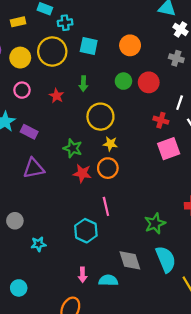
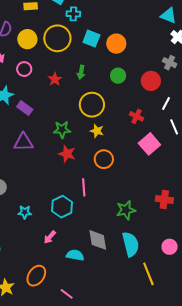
orange circle: (130, 45) -> (116, 44), moved
red circle: (149, 82) -> (151, 81), moved
red cross: (161, 120) -> (136, 116), moved
green star: (73, 148) -> (62, 130), turned -30
pink square: (169, 149) -> (149, 144), turned -30
orange circle: (108, 168) -> (104, 159), moved
cyan star: (38, 244) -> (25, 212), moved
pink arrow: (83, 275) -> (50, 237), moved, turned 32

